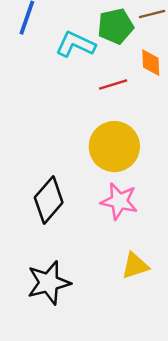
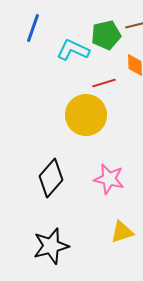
yellow circle: (114, 147) -> (86, 115), moved

